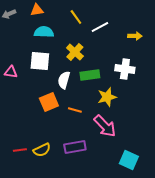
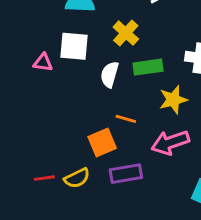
pink triangle: (11, 72) -> (43, 63), moved
orange square: (49, 102) -> (102, 143), moved
pink arrow: (105, 126) -> (170, 143), turned 115

